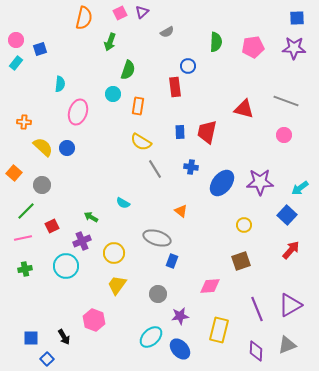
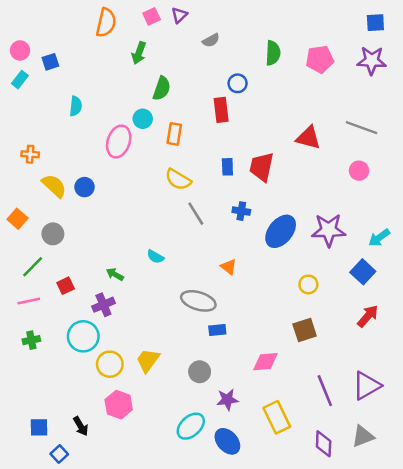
pink ellipse: (78, 112) -> (119, 142), moved
yellow circle: (114, 253) -> (110, 364), moved
blue rectangle: (172, 261) -> (217, 330), turned 64
yellow rectangle: (219, 330) -> (277, 417), turned -40

